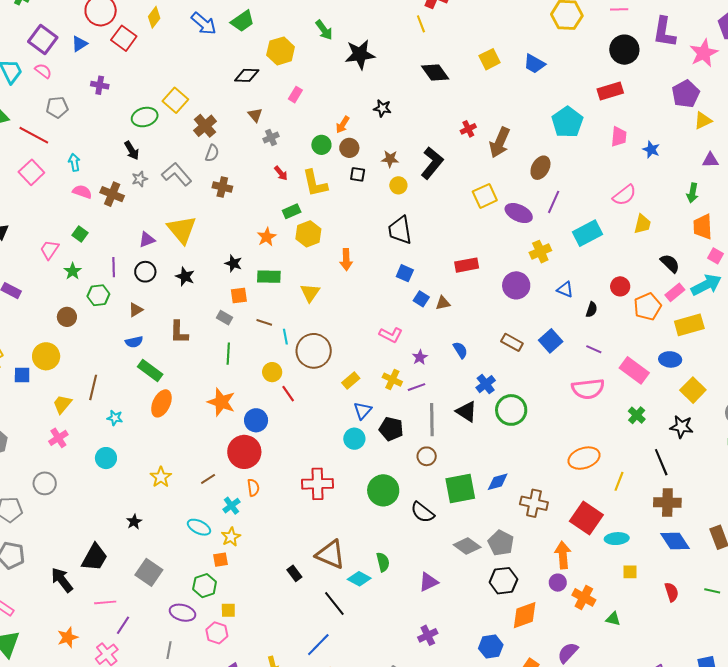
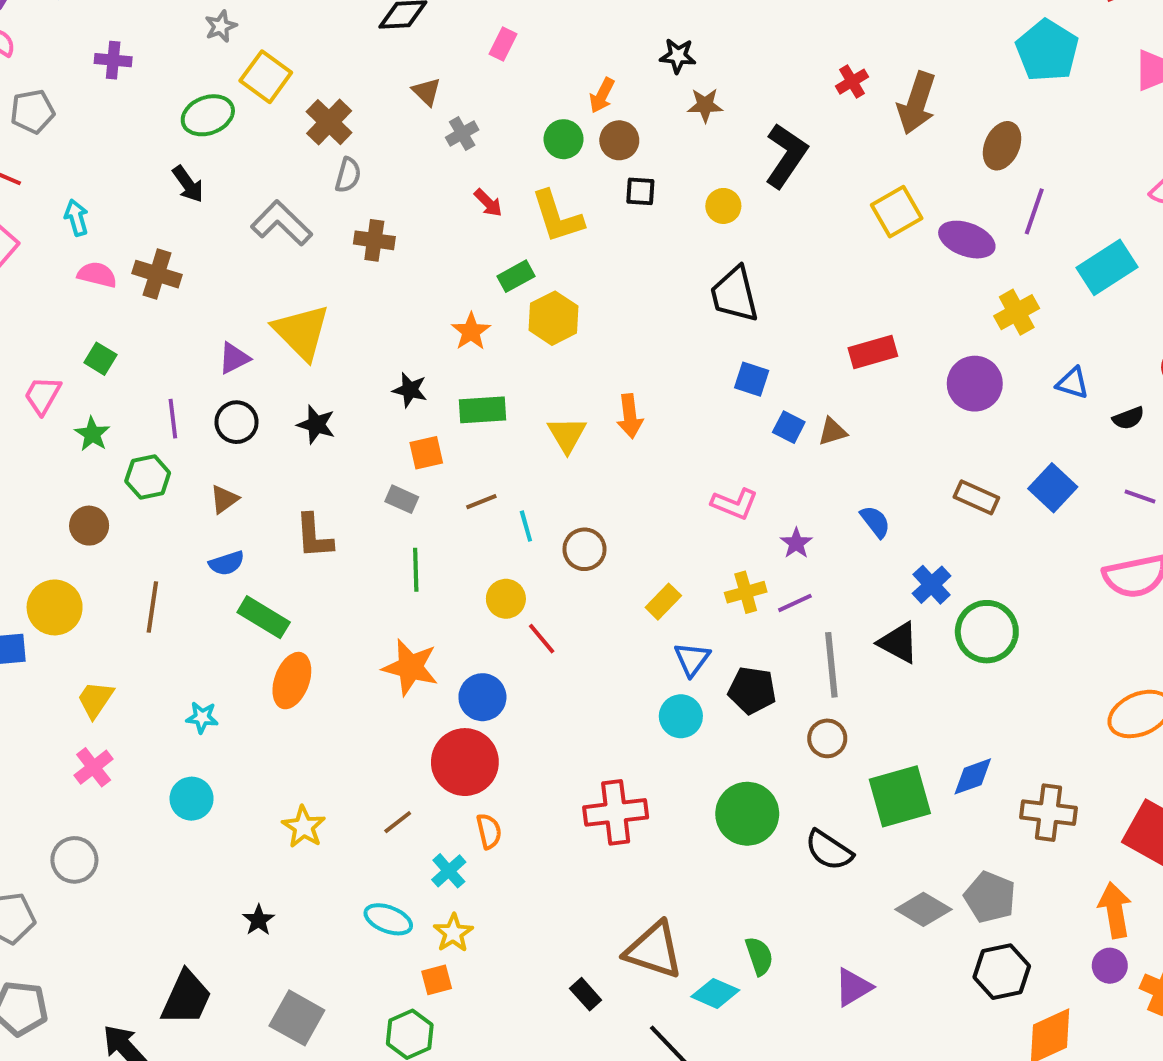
brown star: (390, 159) -> (705, 105), moved
gray star: (140, 179) -> (221, 26), moved
orange arrow: (346, 260) -> (630, 416), moved
black semicircle: (592, 310) -> (1128, 418), turned 56
brown line: (264, 322) -> (481, 502), turned -35
brown circle: (314, 351) -> (584, 549), size x0.6
yellow cross: (392, 380) -> (746, 592), turned -36
brown line: (93, 387) -> (152, 607), moved

